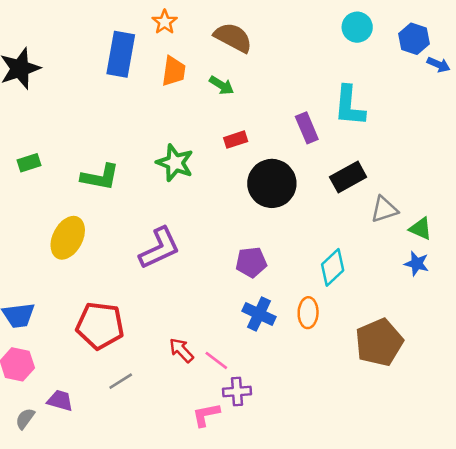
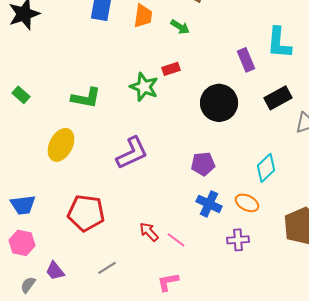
red rectangle: (236, 140) -> (171, 69), moved
green rectangle: (29, 163) -> (21, 95), moved, turned 60
orange ellipse: (308, 313) -> (247, 203), turned -65
gray line: (121, 381) -> (107, 268), moved
purple cross: (237, 392) -> (238, 240), moved
purple trapezoid: (60, 401) -> (55, 271), turned -145

